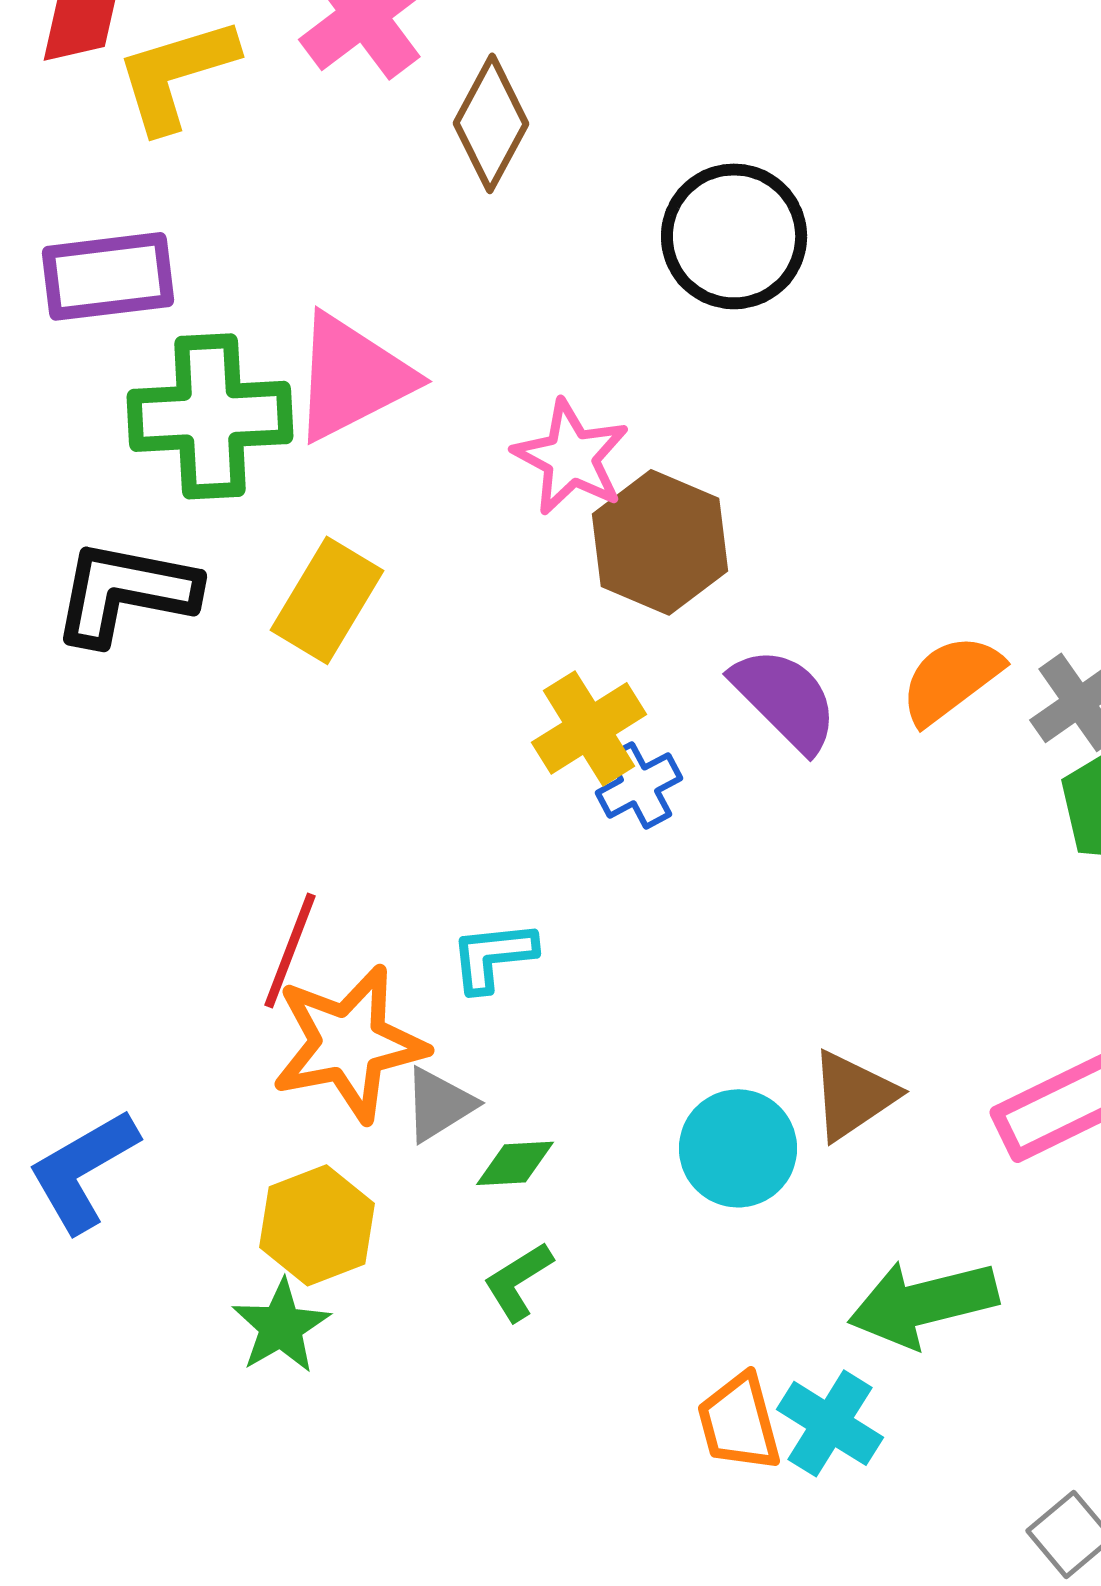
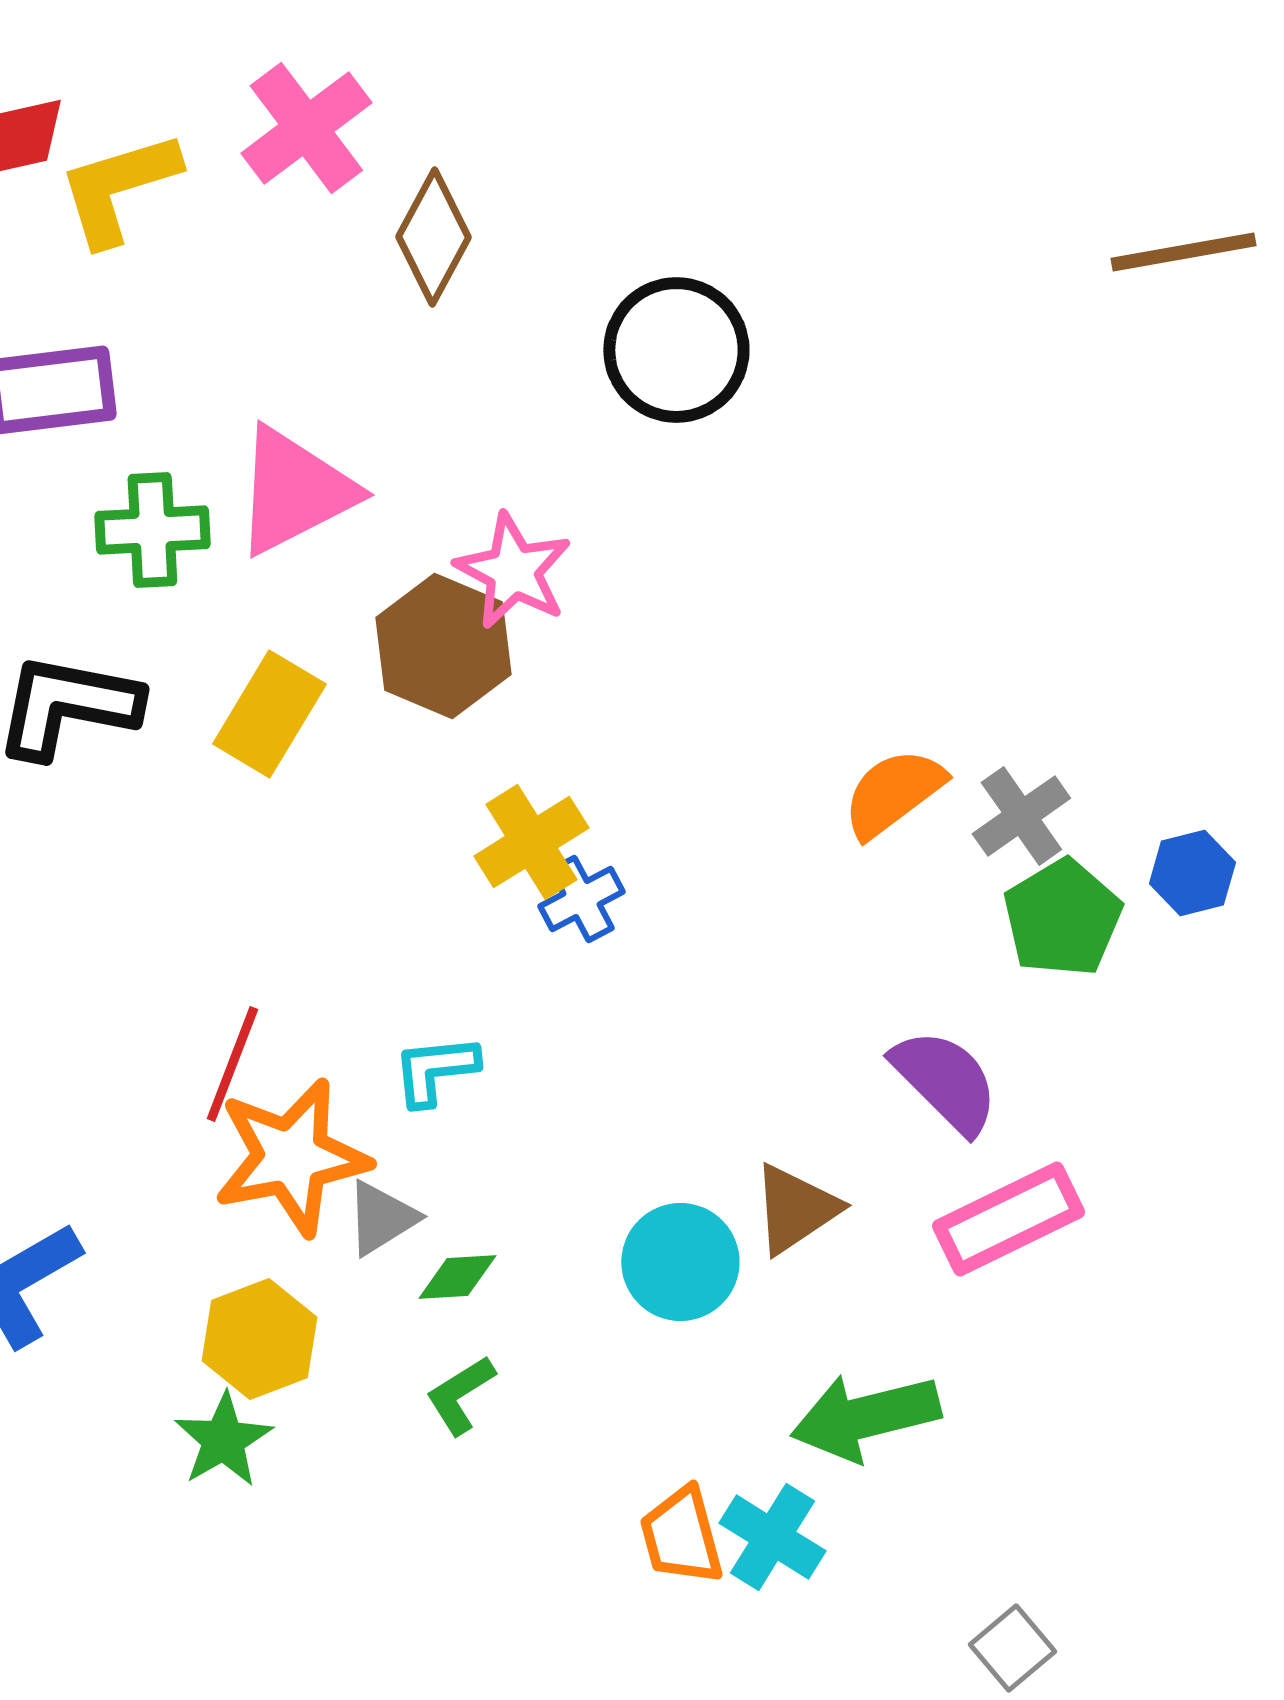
green cross: (210, 416) -> (152, 530), size x0.7
brown hexagon: (660, 542) -> (443, 646), moved
purple semicircle: (785, 699) -> (945, 1081), moved

